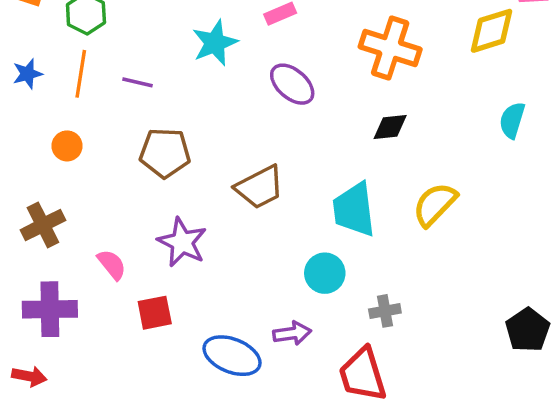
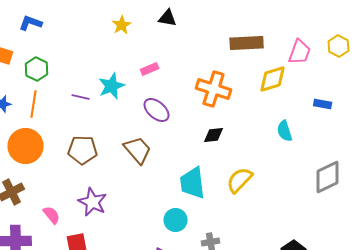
purple line: (137, 82) -> (81, 97), moved
cyan semicircle: (512, 120) -> (285, 131), turned -35
orange circle: (67, 146) -> (26, 146), size x2.0
brown trapezoid: (260, 187) -> (138, 150), moved, turned -104

